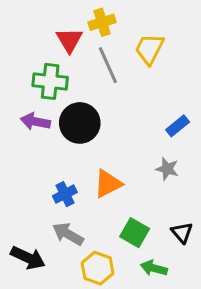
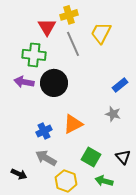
black arrow: (28, 258) -> (19, 174), size x0.7

